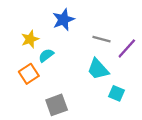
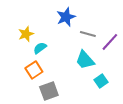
blue star: (63, 20) -> (66, 17), moved
orange square: (29, 74) -> (34, 70), moved
cyan square: (116, 93) -> (101, 81), turned 32

